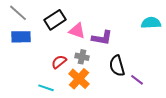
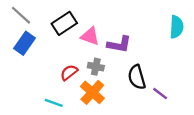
cyan semicircle: (151, 23) -> (176, 27), turned 96
blue rectangle: (21, 37) -> (25, 43), turned -54

